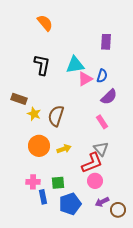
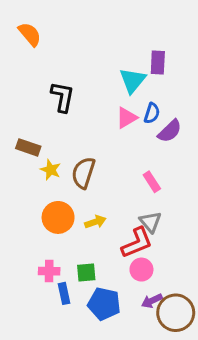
orange semicircle: (45, 23) -> (30, 34), moved
cyan triangle: (75, 65) -> (133, 80), moved, turned -42
purple semicircle: (109, 97) -> (170, 131), moved
blue pentagon: (70, 204) -> (104, 304), turned 30
brown circle: (118, 210) -> (176, 313), size x1.6

